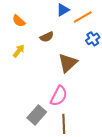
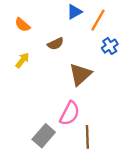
orange line: (83, 17) -> (98, 20), turned -30
brown line: (64, 124) -> (87, 137), moved

